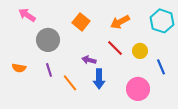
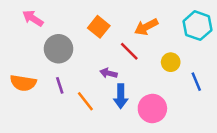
red line: (115, 48) -> (129, 51), moved
orange semicircle: (19, 68) -> (23, 83), size x1.5
pink circle: (138, 89) -> (152, 108), moved

